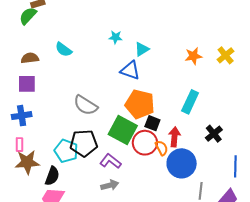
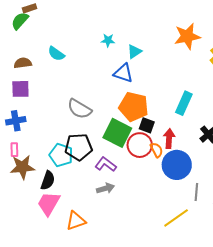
orange star: (193, 56) -> (187, 36), moved, size x1.5

